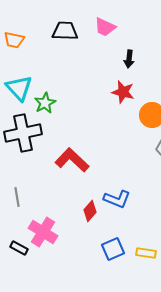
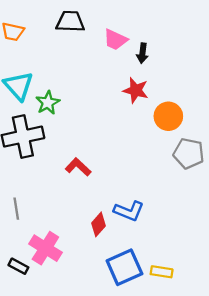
pink trapezoid: (105, 27) -> (115, 40), moved
red L-shape: (72, 160) -> (78, 167), size x0.7
blue square: (113, 249) -> (124, 267), size x1.4

